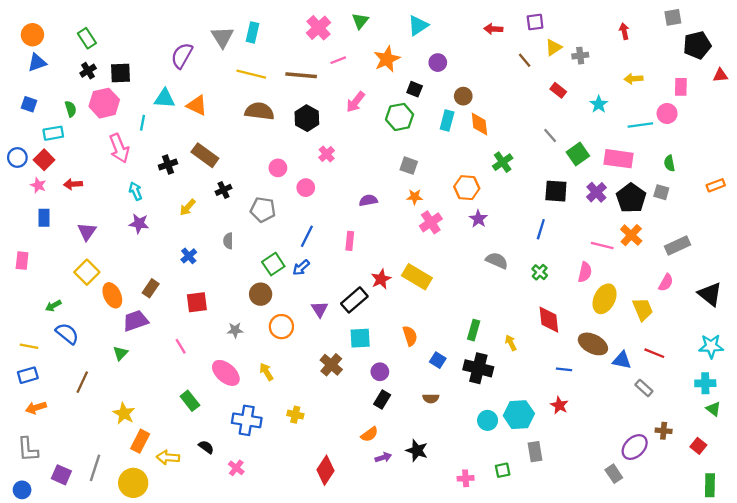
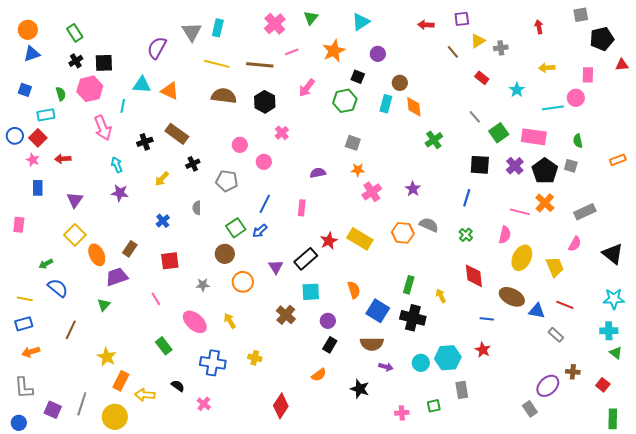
orange hexagon: (467, 188) -> (403, 233), moved
blue square: (438, 360) -> (378, 311), size x1.6
brown semicircle: (431, 398) -> (372, 344), size x1.6
purple arrow: (383, 457) -> (386, 367), moved, turned 32

